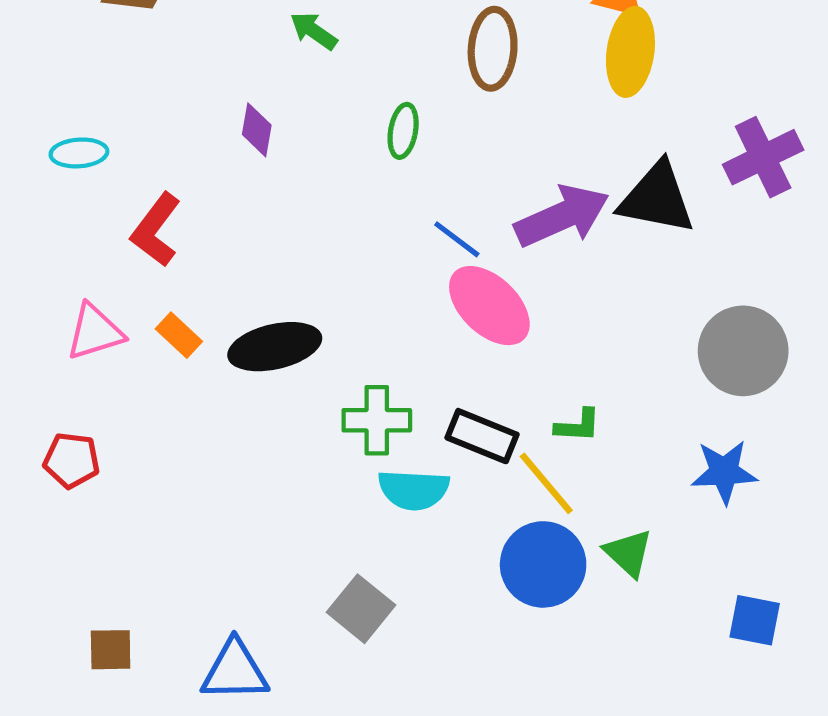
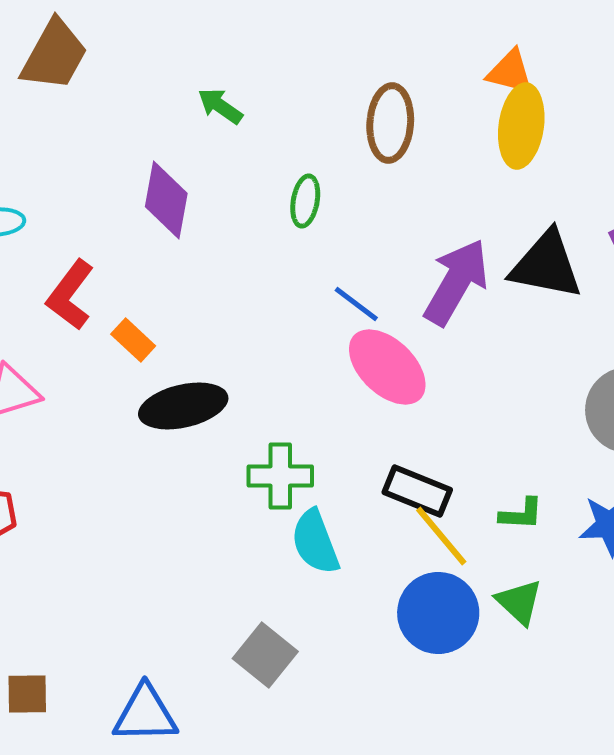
purple diamond: (257, 130) -> (166, 200), size x1.5
purple arrow: (562, 216) -> (456, 282), turned -36
orange rectangle: (179, 335) -> (133, 340), moved
green L-shape: (578, 426) -> (521, 514), moved
black rectangle: (482, 436) -> (417, 491), moved
cyan semicircle: (414, 490) -> (315, 542), turned 66

